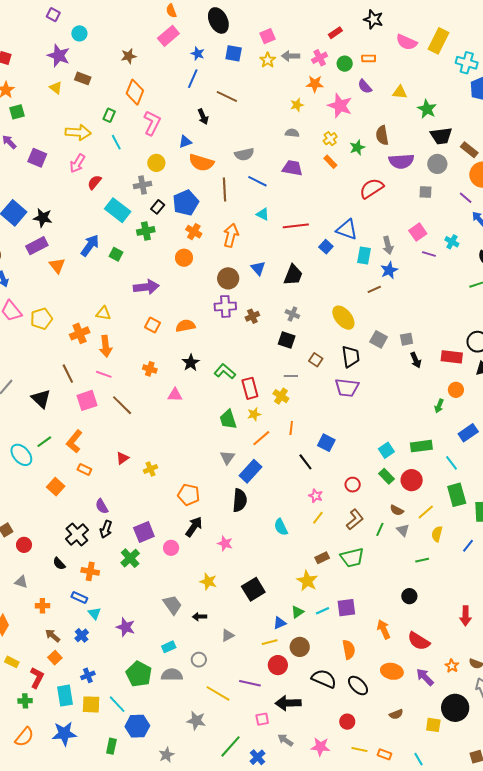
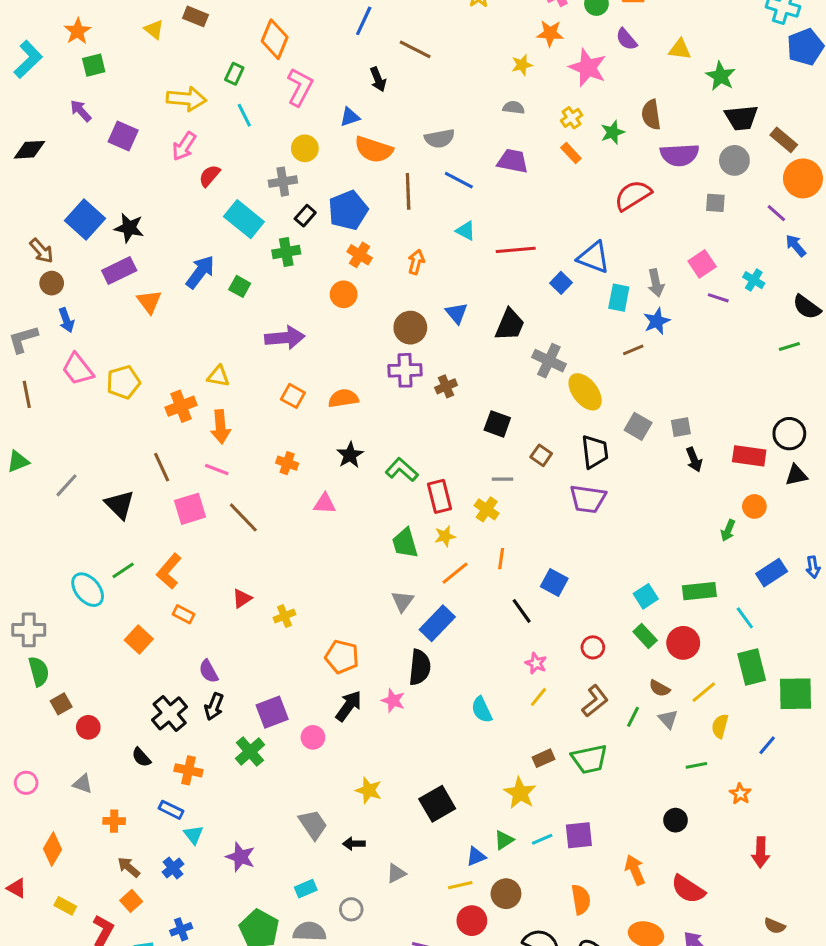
orange arrow: (231, 235) -> (416, 262), size x0.7
gray cross: (292, 314) -> (549, 361), moved, size x1.5
pink star: (225, 543) -> (393, 701), moved
orange star: (452, 666) -> (740, 794), moved

